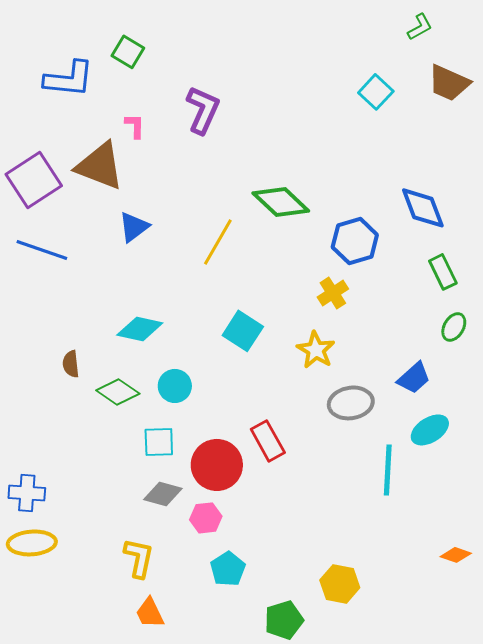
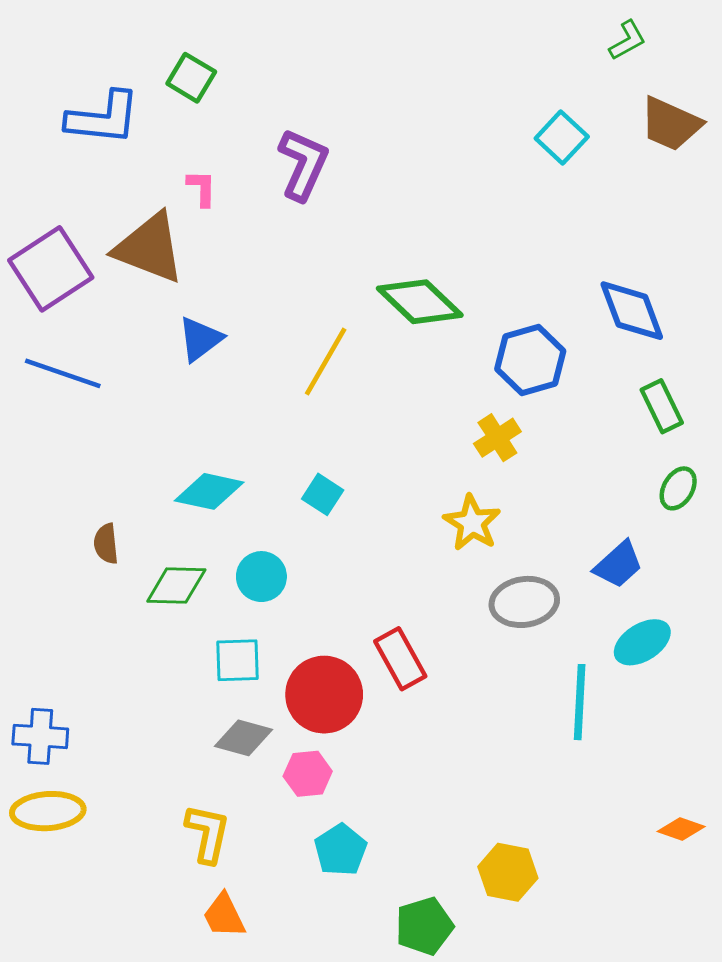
cyan square: (243, 331) -> (323, 494), moved, size x0.7
green diamond: (118, 392) -> (176, 586), turned -33

